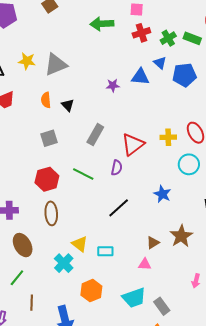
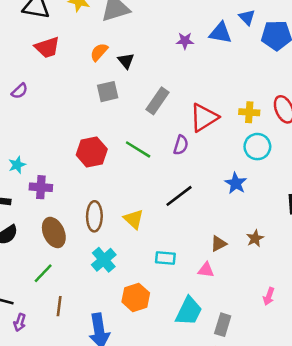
orange semicircle: (46, 100) -> (99, 52), turned 42
gray square: (49, 138) -> (108, 92), moved
cyan circle: (189, 164) -> (257, 147), moved
brown ellipse: (51, 213) -> (94, 216), moved
brown star: (181, 236) -> (255, 238), size x0.6
yellow triangle: (80, 244) -> (134, 219), moved
cyan rectangle: (105, 251) -> (165, 258), moved
cyan trapezoid: (134, 298) -> (189, 311), turned -50
gray rectangle: (162, 306) -> (223, 325), turned 48

